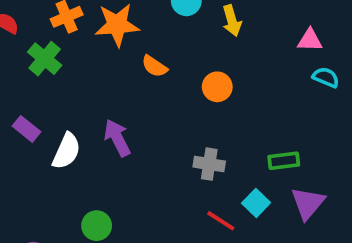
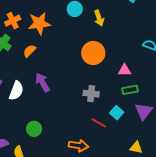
pink triangle: (310, 40) -> (125, 70), moved
orange semicircle: (154, 66) -> (30, 51), moved, turned 104
orange circle: (217, 87) -> (93, 53), size x1.5

